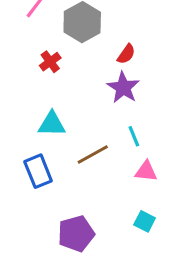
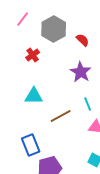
red semicircle: (126, 54) -> (83, 40), moved, turned -80
blue rectangle: (38, 171) -> (31, 145), moved

